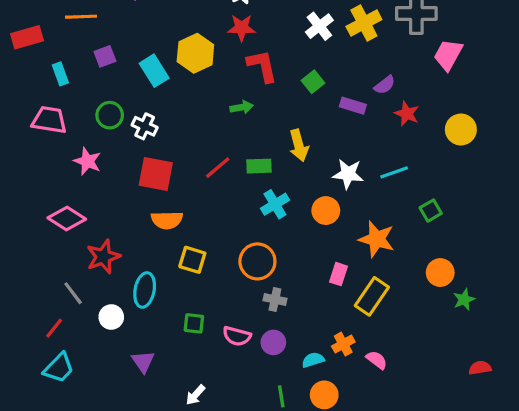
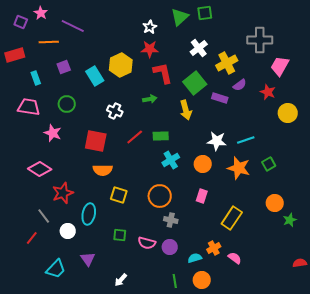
yellow cross: (364, 23) -> (227, 63), moved
green square: (313, 82) -> (195, 83), size x1.6
red star: (407, 114) -> (268, 92), moved
white cross: (145, 126) -> (115, 111), moved
yellow arrow: (299, 145) -> (186, 110), moved
orange star: (377, 239) -> (239, 168), moved
pink rectangle: (338, 274) -> (202, 196), moved
cyan trapezoid: (59, 368) -> (56, 269), moved

